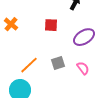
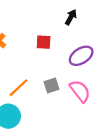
pink semicircle: (83, 68) -> (80, 91), size x1.5

